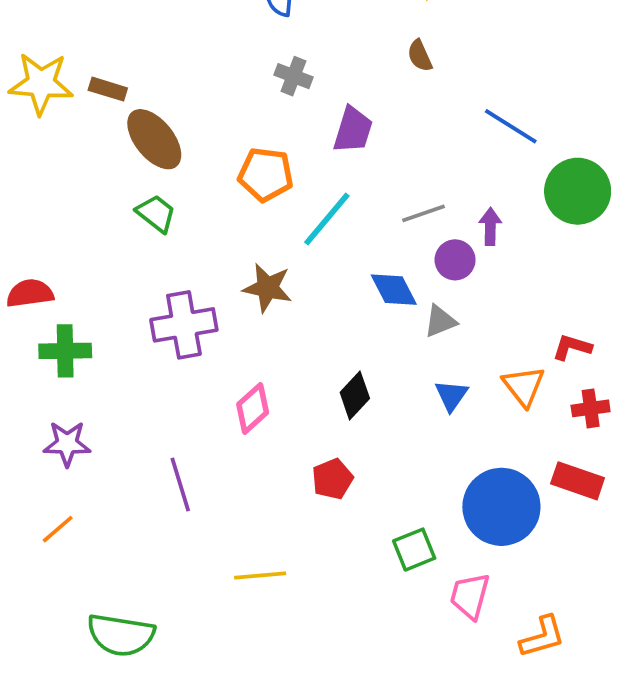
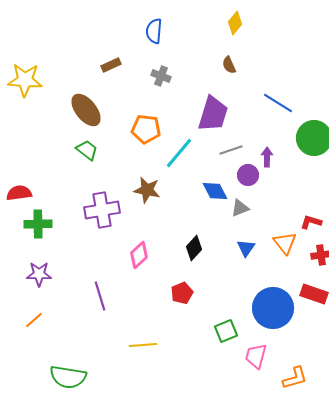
brown rectangle: (108, 89) -> (111, 65), moved, turned -42
purple trapezoid: (353, 130) -> (213, 114), moved, size x1.4

